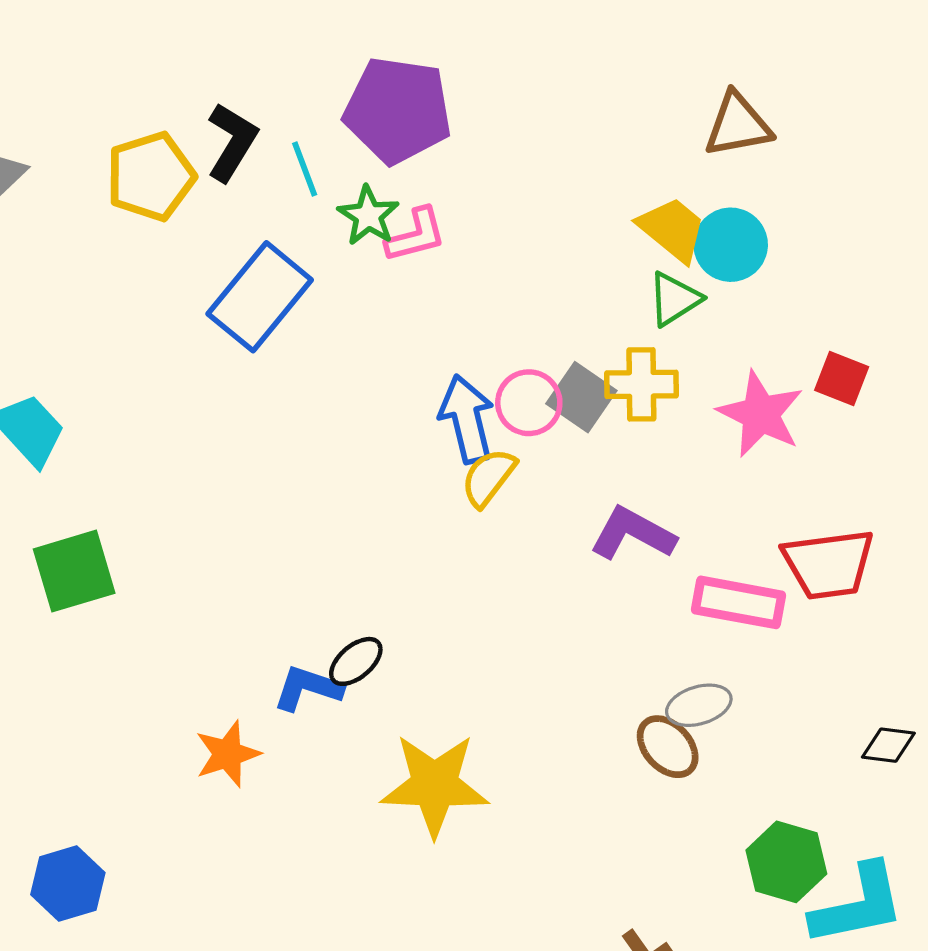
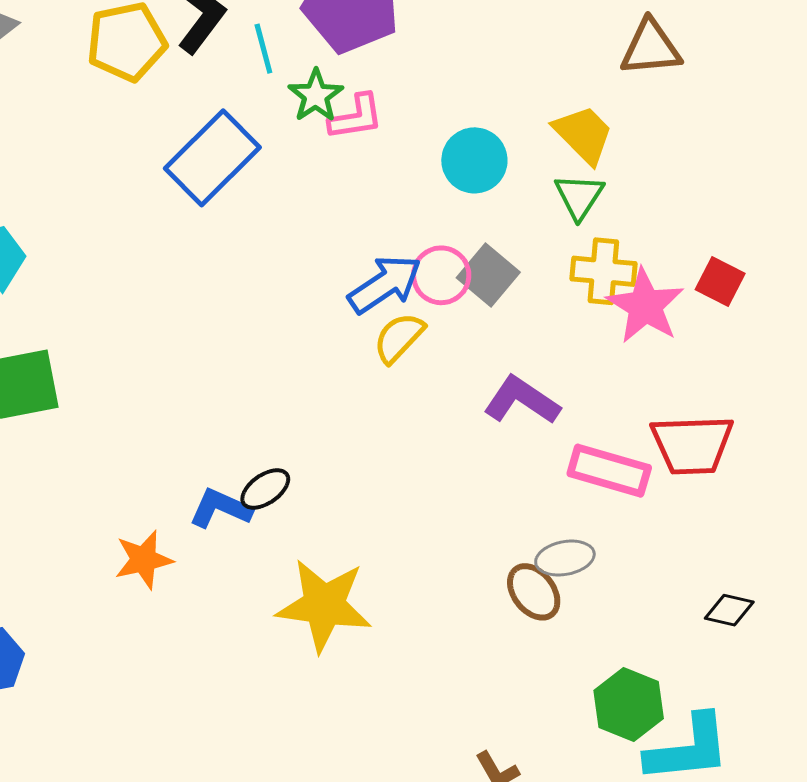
cyan circle: (731, 245) -> (474, 160), moved
green triangle: (674, 299) -> (579, 196), turned -30
yellow cross: (641, 384) -> (603, 271), moved
blue arrow: (467, 419) -> (385, 284), turned 64

